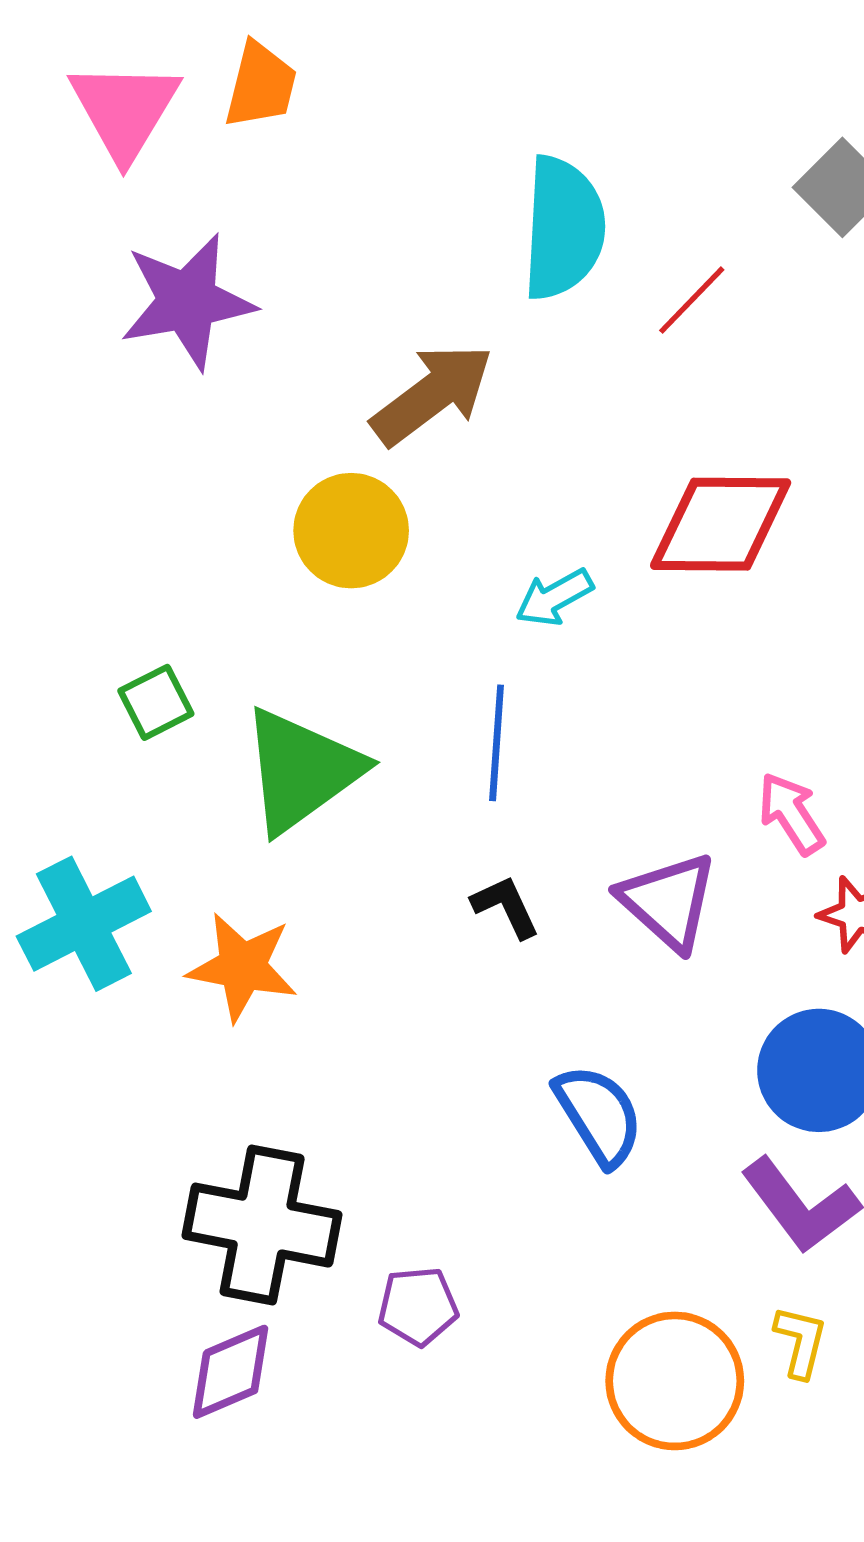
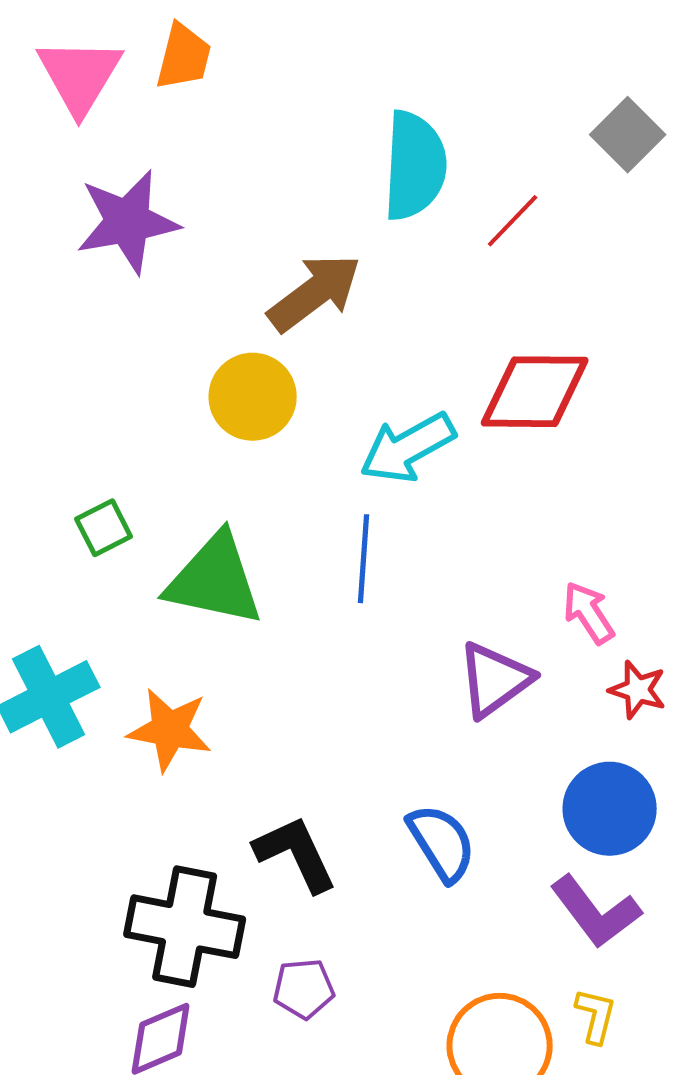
cyan arrow: (554, 597) -> (408, 448), size x1.6
green triangle: (301, 770) -> (215, 580), turned 48
purple triangle: (668, 901) -> (495, 680), turned 42
black L-shape: (506, 907) -> (296, 854), moved, size x1.6

